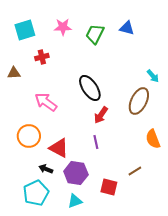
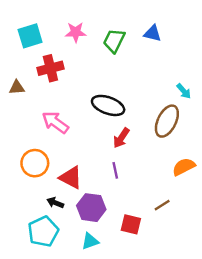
red cross: (42, 57) -> (50, 68), size x1.5
black ellipse: (90, 88) -> (108, 105), turned -36
orange semicircle: (153, 139) -> (184, 167), turned 84

